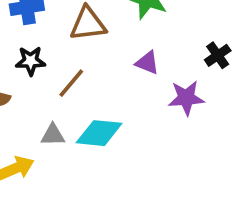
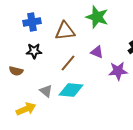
brown line: (71, 83) -> (68, 63), moved
gray triangle: (53, 135) -> (46, 91), turned 40

